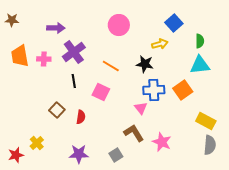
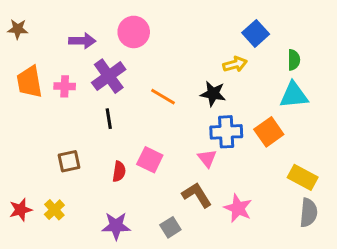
pink circle: (119, 25) -> (134, 32), moved
pink square: (101, 92) -> (150, 160), moved
brown square: (57, 110) -> (69, 161), moved, turned 35
red star: (16, 155) -> (21, 210), moved

